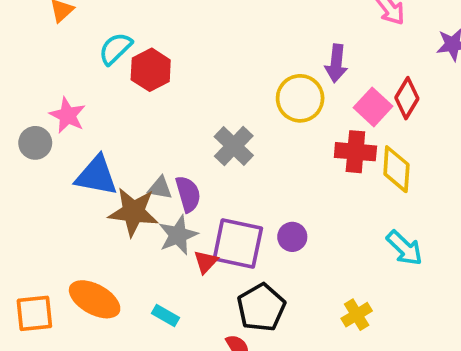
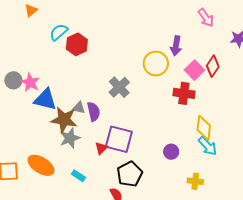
pink star: (68, 115) -> (30, 82), moved
yellow diamond: (396, 169) -> (204, 128), moved
gray star: (178, 235) -> (70, 138), moved
purple circle: (292, 237) -> (171, 152), moved
yellow cross: (357, 315) -> (195, 181), moved, turned 35

